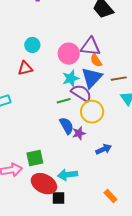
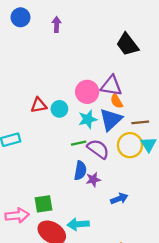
cyan circle: (32, 45) -> (59, 109), moved
purple semicircle: (81, 93) -> (98, 149), moved
yellow circle: (92, 112) -> (130, 145), moved
blue semicircle: (67, 126) -> (80, 171), turned 36

